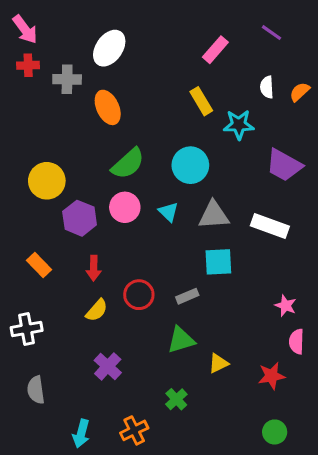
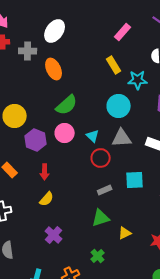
cyan circle: (190, 165) -> (119, 106), moved
cyan square: (218, 262) -> (135, 180), moved
red circle: (139, 295) -> (101, 158), moved

